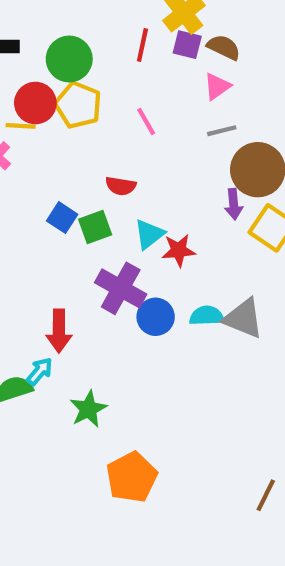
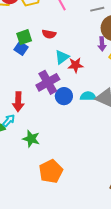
green square: (95, 227) -> (24, 37), moved
purple cross: (121, 288) -> (48, 82), turned 30
green star: (88, 409) -> (31, 139), turned -30

